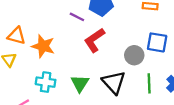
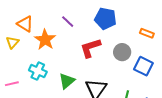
purple line: (77, 17) -> (68, 22), moved
gray circle: (134, 55) -> (122, 52), moved

